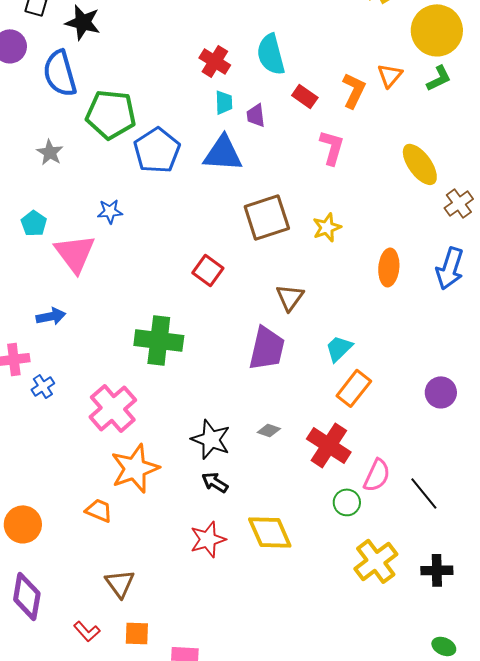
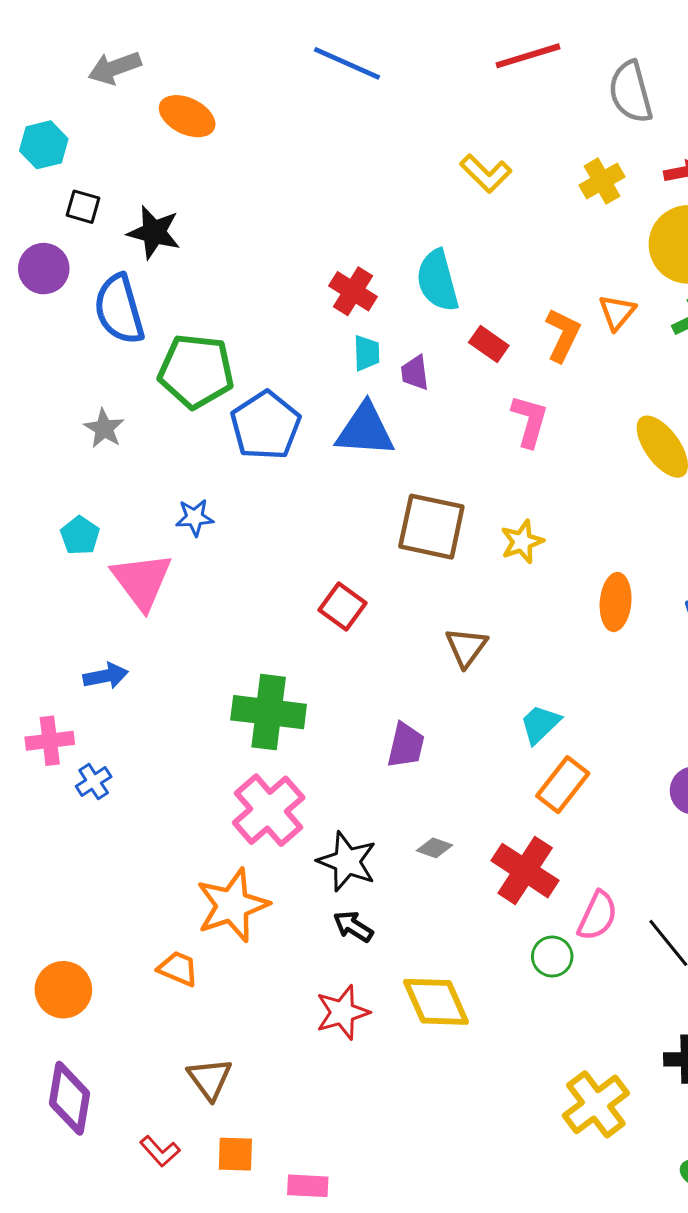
brown square: (267, 217) -> (431, 527), turned 30
purple trapezoid: (267, 348) -> (406, 745), moved, size x0.7
pink cross: (113, 408) -> (269, 810), moved
yellow cross: (376, 561) -> (596, 1104), moved

